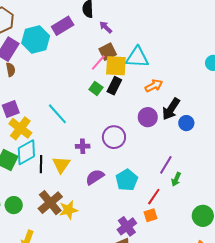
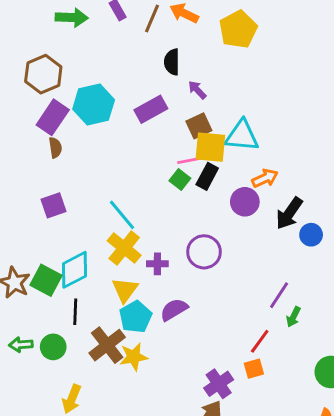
purple rectangle: (63, 26) -> (151, 109), moved
pink line: (98, 63) -> (190, 160), moved, turned 36
purple circle: (148, 117) -> (245, 202), moved
yellow cross: (20, 128) -> (124, 248), moved
black line: (41, 164) -> (75, 312), moved
cyan pentagon: (127, 180) -> (135, 317), moved

